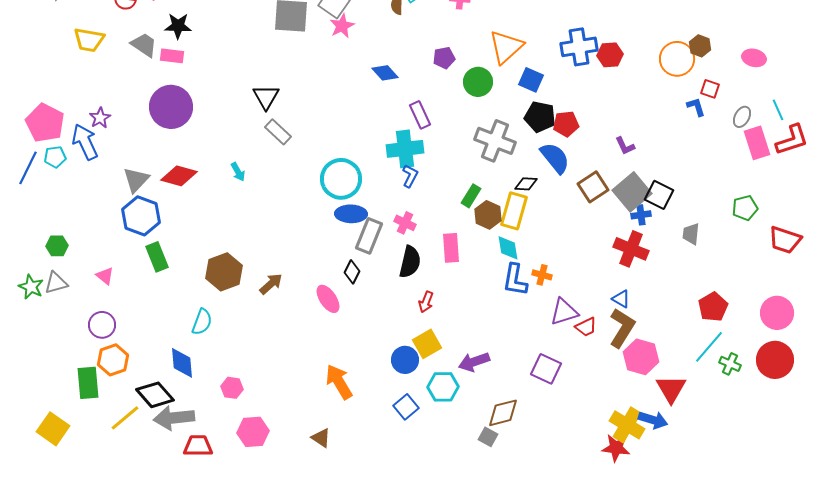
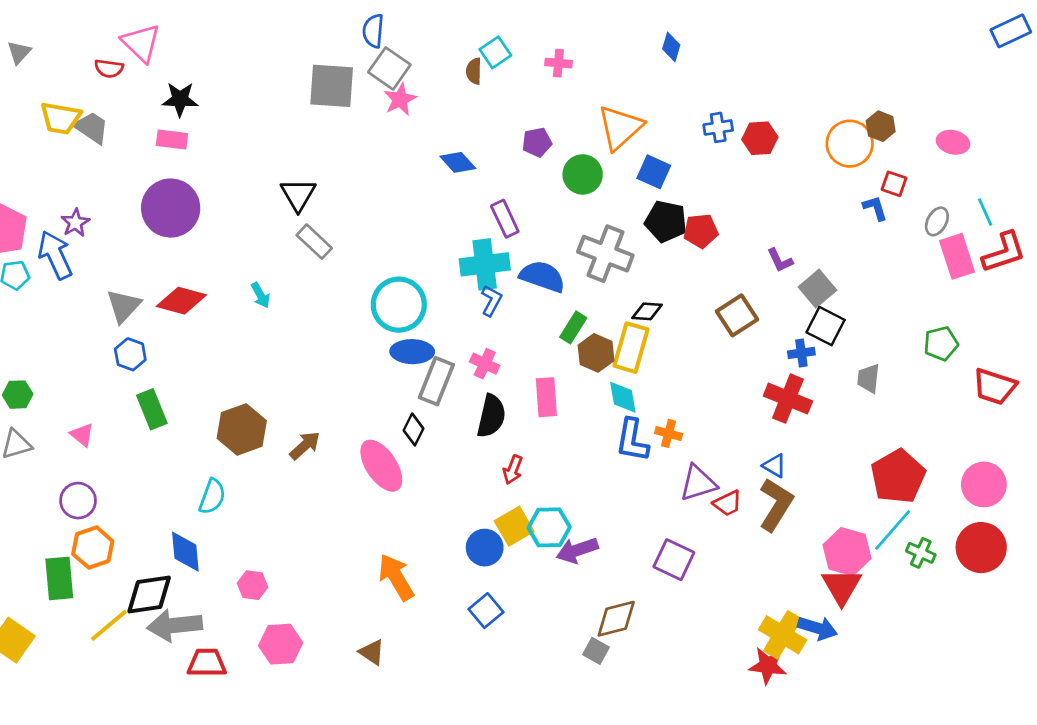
gray trapezoid: (144, 45) -> (91, 127), moved
blue cross: (579, 47) -> (718, 127), size x0.6
blue semicircle: (555, 158) -> (542, 276), moved, turned -32
gray square: (632, 192) -> (817, 289), moved, size x0.7
blue hexagon: (141, 216) -> (130, 354), size x0.6
pink ellipse: (328, 299) -> (381, 466), size x1.4
red pentagon: (713, 307) -> (898, 476), size x1.4
pink hexagon: (641, 357) -> (847, 552), moved
cyan hexagon: (443, 387) -> (549, 527), moved
black diamond: (155, 395) -> (149, 595), turned -57

